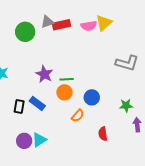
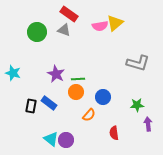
gray triangle: (47, 22) -> (64, 30), moved, turned 40
red rectangle: (61, 25) -> (69, 14), moved, turned 48
cyan triangle: (39, 140) -> (51, 139), turned -49
purple circle: (24, 141) -> (66, 140), moved

